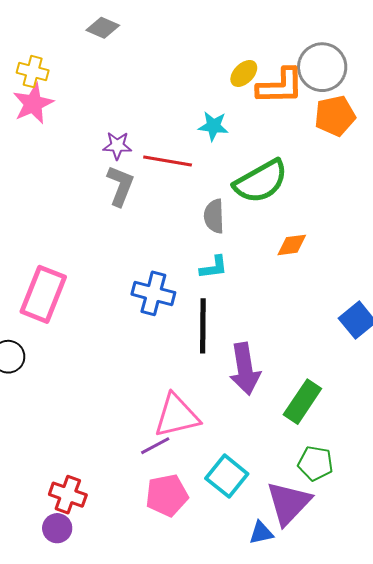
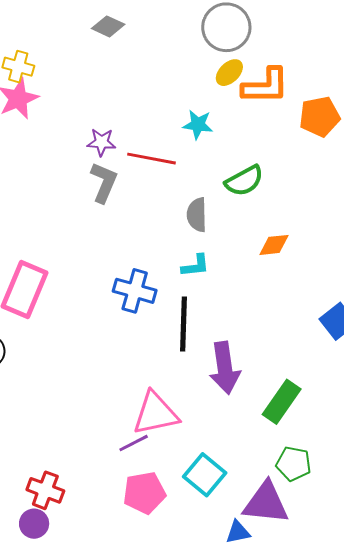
gray diamond: (103, 28) -> (108, 26), moved
gray circle: (322, 67) -> (226, 27), moved
green semicircle: (261, 181) -> (244, 181), size x0.7
purple triangle: (289, 503) -> (266, 503), turned 51

